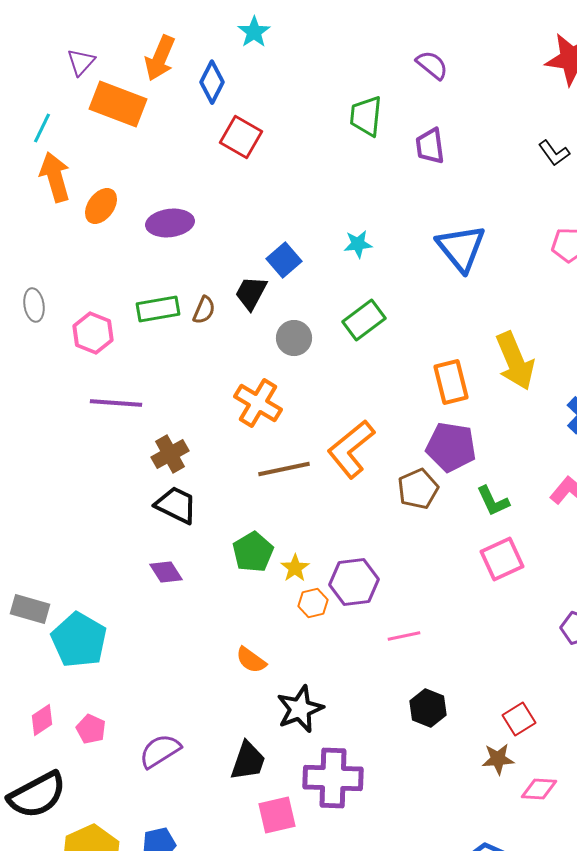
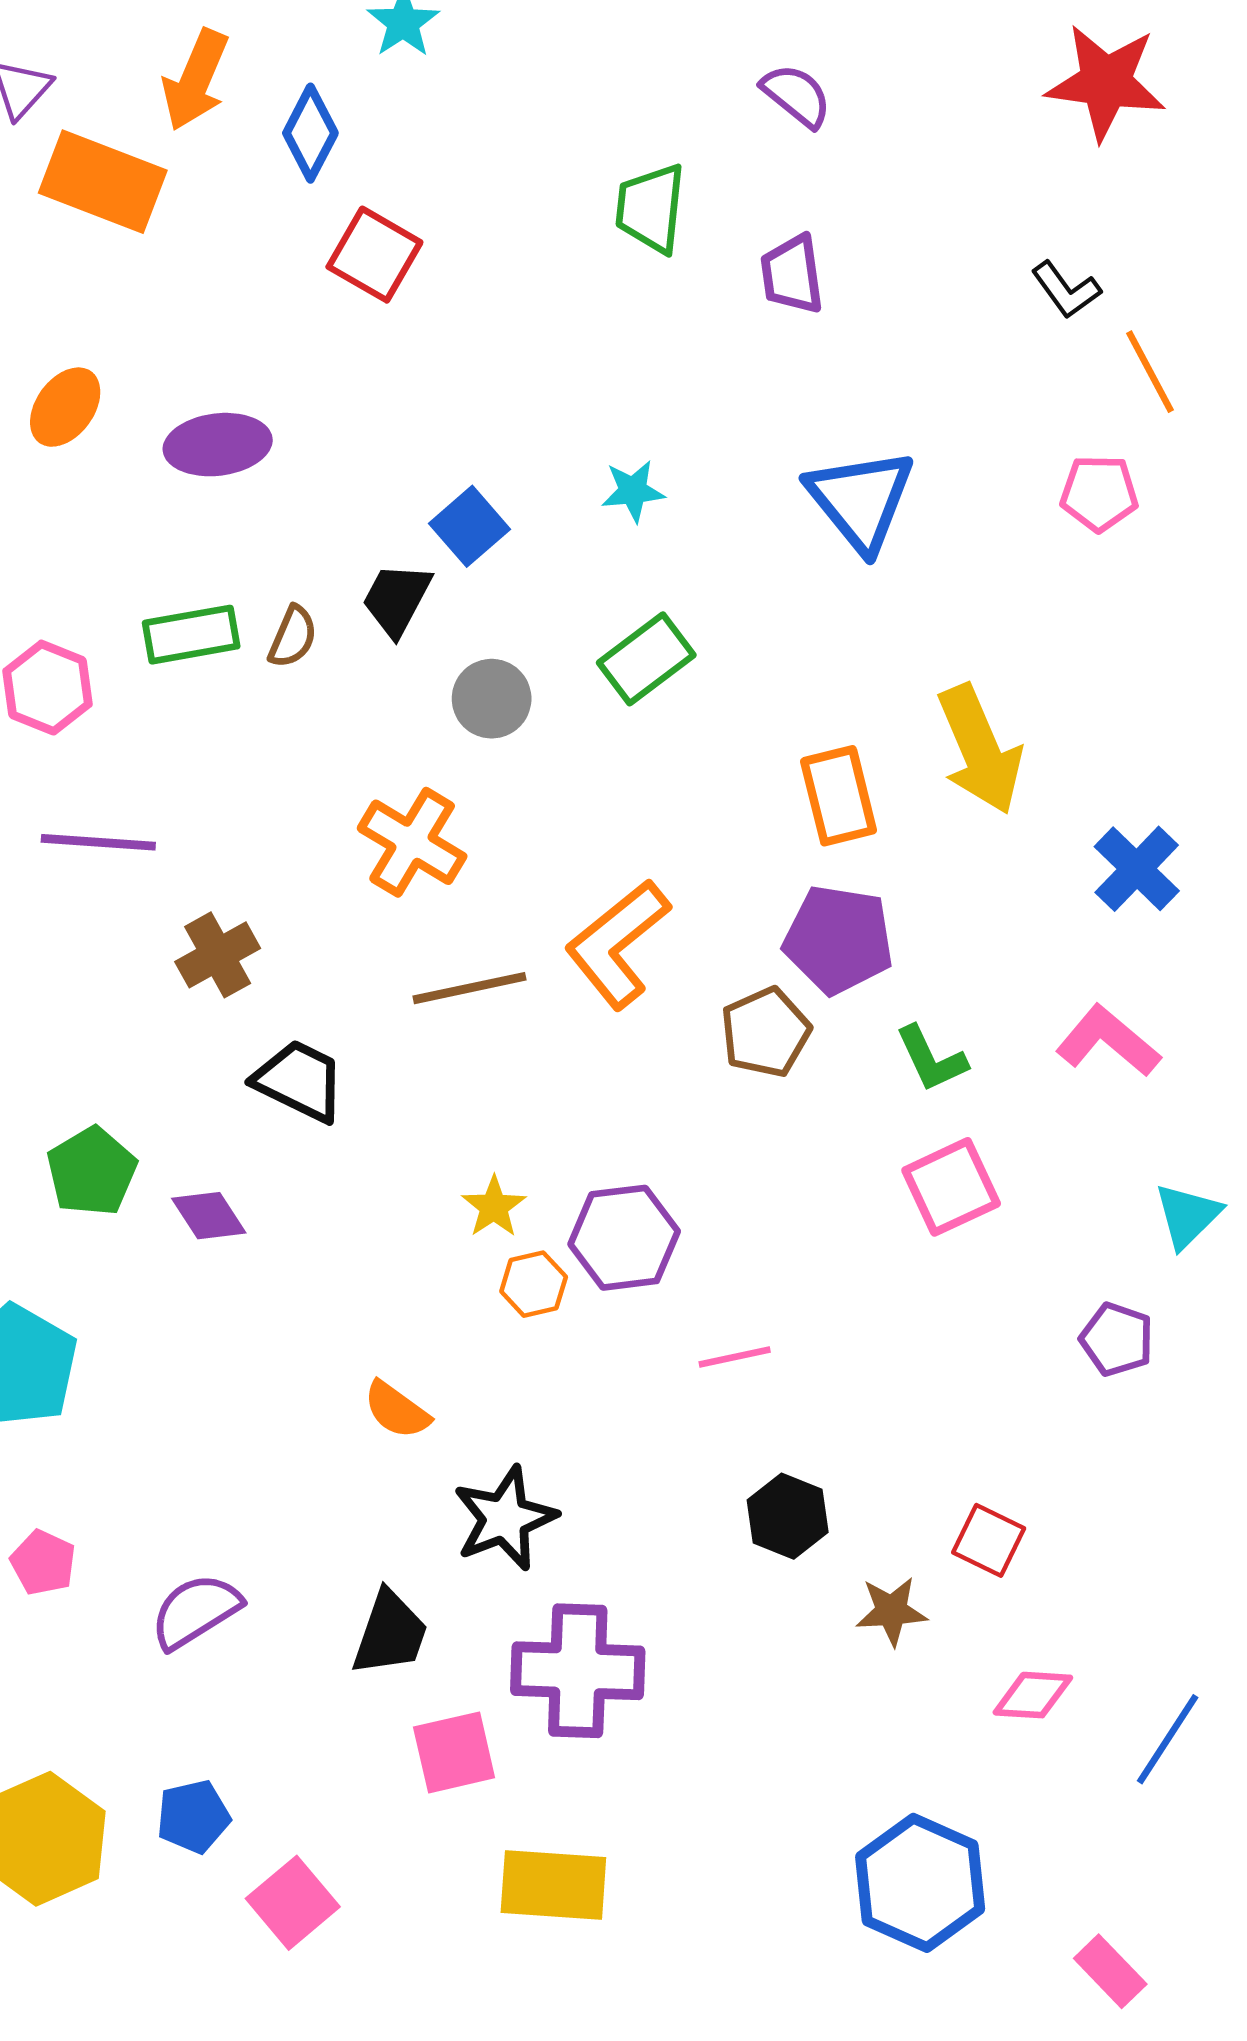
black trapezoid: (176, 505) -> (299, 1081), moved
green pentagon: (253, 552) -> (92, 1171), moved
red square: (519, 719) -> (989, 1540), turned -32
brown star: (498, 759) -> (891, 1611), moved

